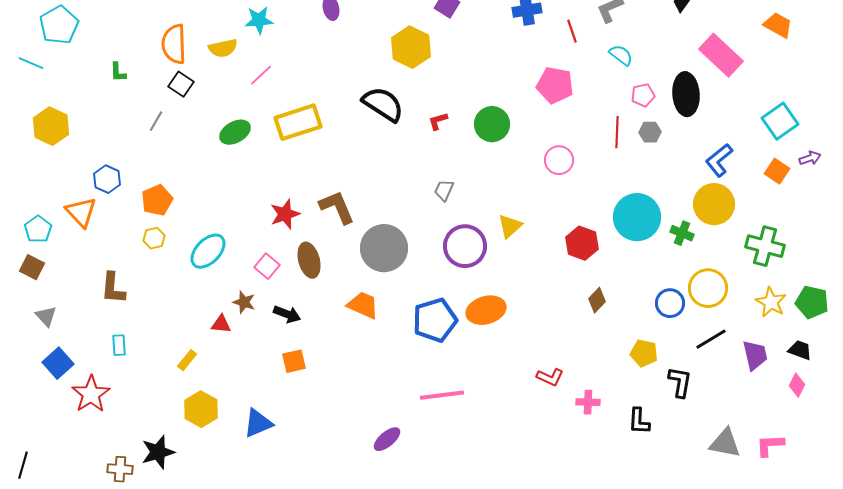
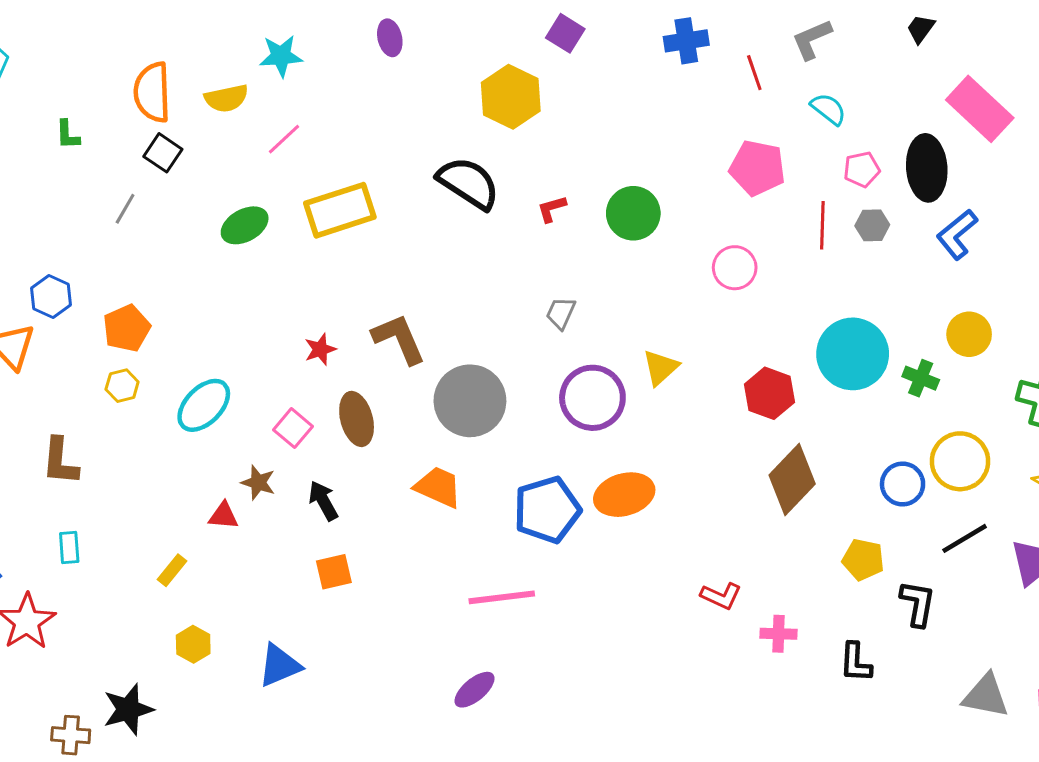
pink pentagon: (555, 85) -> (757, 168), moved
blue L-shape: (719, 160) -> (957, 234), moved
yellow circle: (714, 204) -> (969, 334), size x0.7
red star: (285, 214) -> (320, 349), size x0.7
brown diamond: (597, 300) -> (792, 479), size x1.8
black arrow: (287, 314) -> (323, 501), turned -140
pink line: (442, 395) -> (502, 597), moved
yellow hexagon: (201, 409) -> (193, 644), size x0.7

